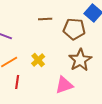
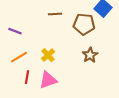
brown star: (80, 60) -> (90, 55), size x0.7
pink triangle: (64, 85) -> (48, 80), moved

